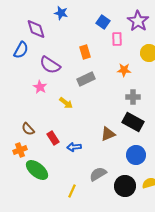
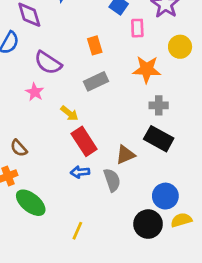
orange star: (124, 70) -> (147, 69), size x1.5
red rectangle: (53, 138) -> (84, 141), moved, size x1.5
blue circle: (136, 155) -> (165, 196), moved
gray semicircle: (98, 174) -> (112, 180), moved, turned 102

